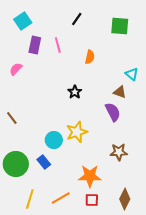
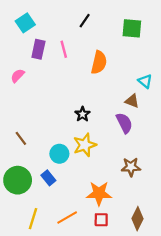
orange semicircle: (90, 57) -> (99, 62), size x1.5
black star: (75, 92) -> (82, 114), moved
brown line: (12, 118) -> (21, 138), moved

